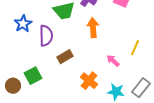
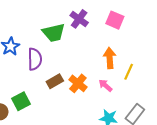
orange arrow: (93, 28) -> (110, 58), moved
orange cross: (89, 81) -> (78, 83), moved

